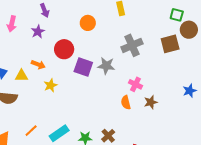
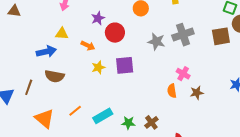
purple star: (38, 32) -> (98, 18), moved
gray star: (106, 66) -> (156, 42), moved
purple square: (83, 67) -> (125, 65), moved, turned -30
yellow triangle: (21, 76) -> (62, 34), moved

